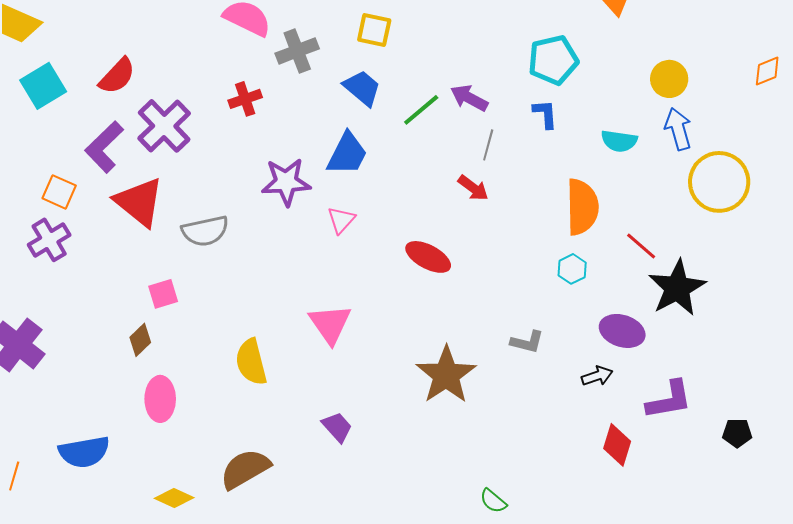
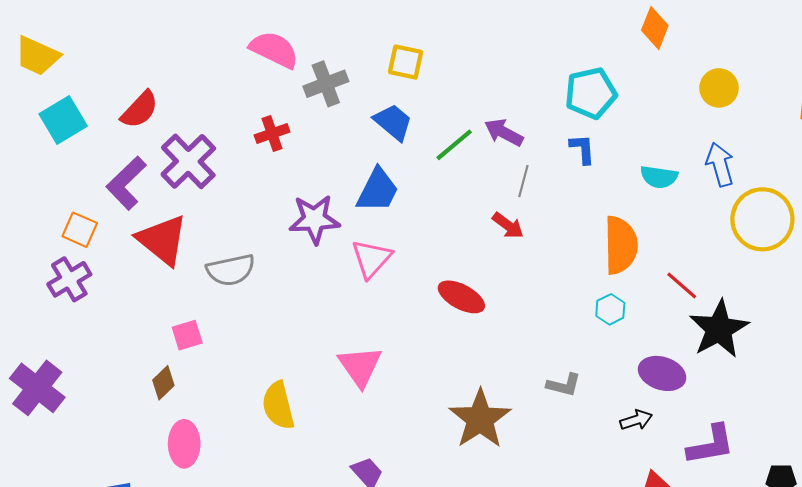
yellow circle: (669, 79) -> (719, 88), moved
pink triangle: (341, 220) -> (371, 259), size x1.4

